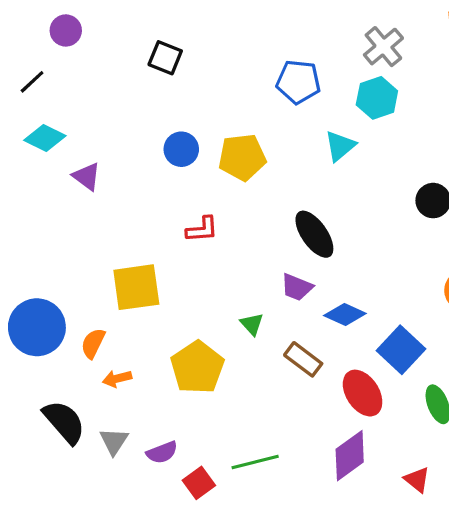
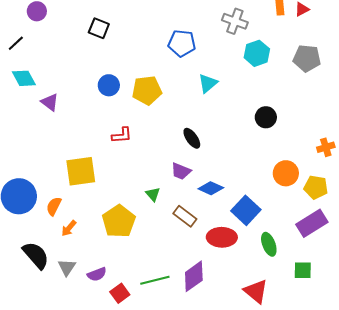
gray cross: (383, 47) -> (235, 21), turned -30
cyan hexagon: (377, 98) -> (257, 53), moved
cyan diamond: (45, 138) -> (24, 78), turned 35
black ellipse: (314, 234) -> (192, 138), size x0.7
orange arrow: (117, 379) -> (69, 228), turned -36
red ellipse: (363, 393) -> (222, 237), turned -56
purple diamond: (350, 456) -> (194, 276), moved
red triangle: (417, 480) -> (256, 291), size x1.5

